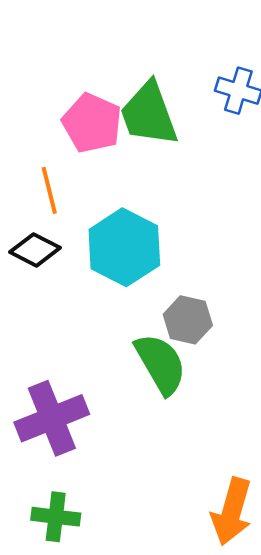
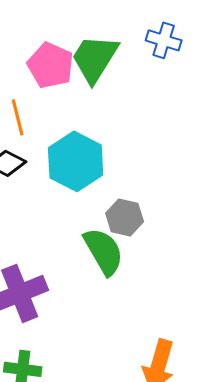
green trapezoid: (149, 114) -> (95, 58), turned 52

